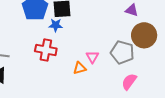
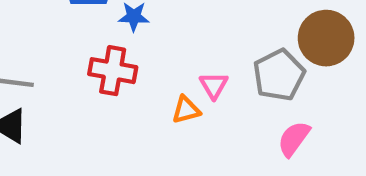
gray pentagon: (122, 52) -> (279, 75), turned 30

